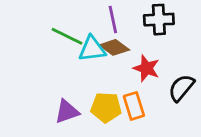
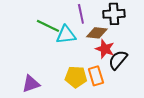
brown diamond: (114, 47) -> (97, 33), moved, turned -30
black semicircle: (181, 88) -> (118, 60), moved
purple triangle: (67, 112) -> (31, 84), moved

